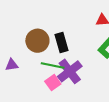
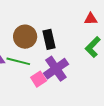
green line: (53, 66) -> (18, 61), moved

